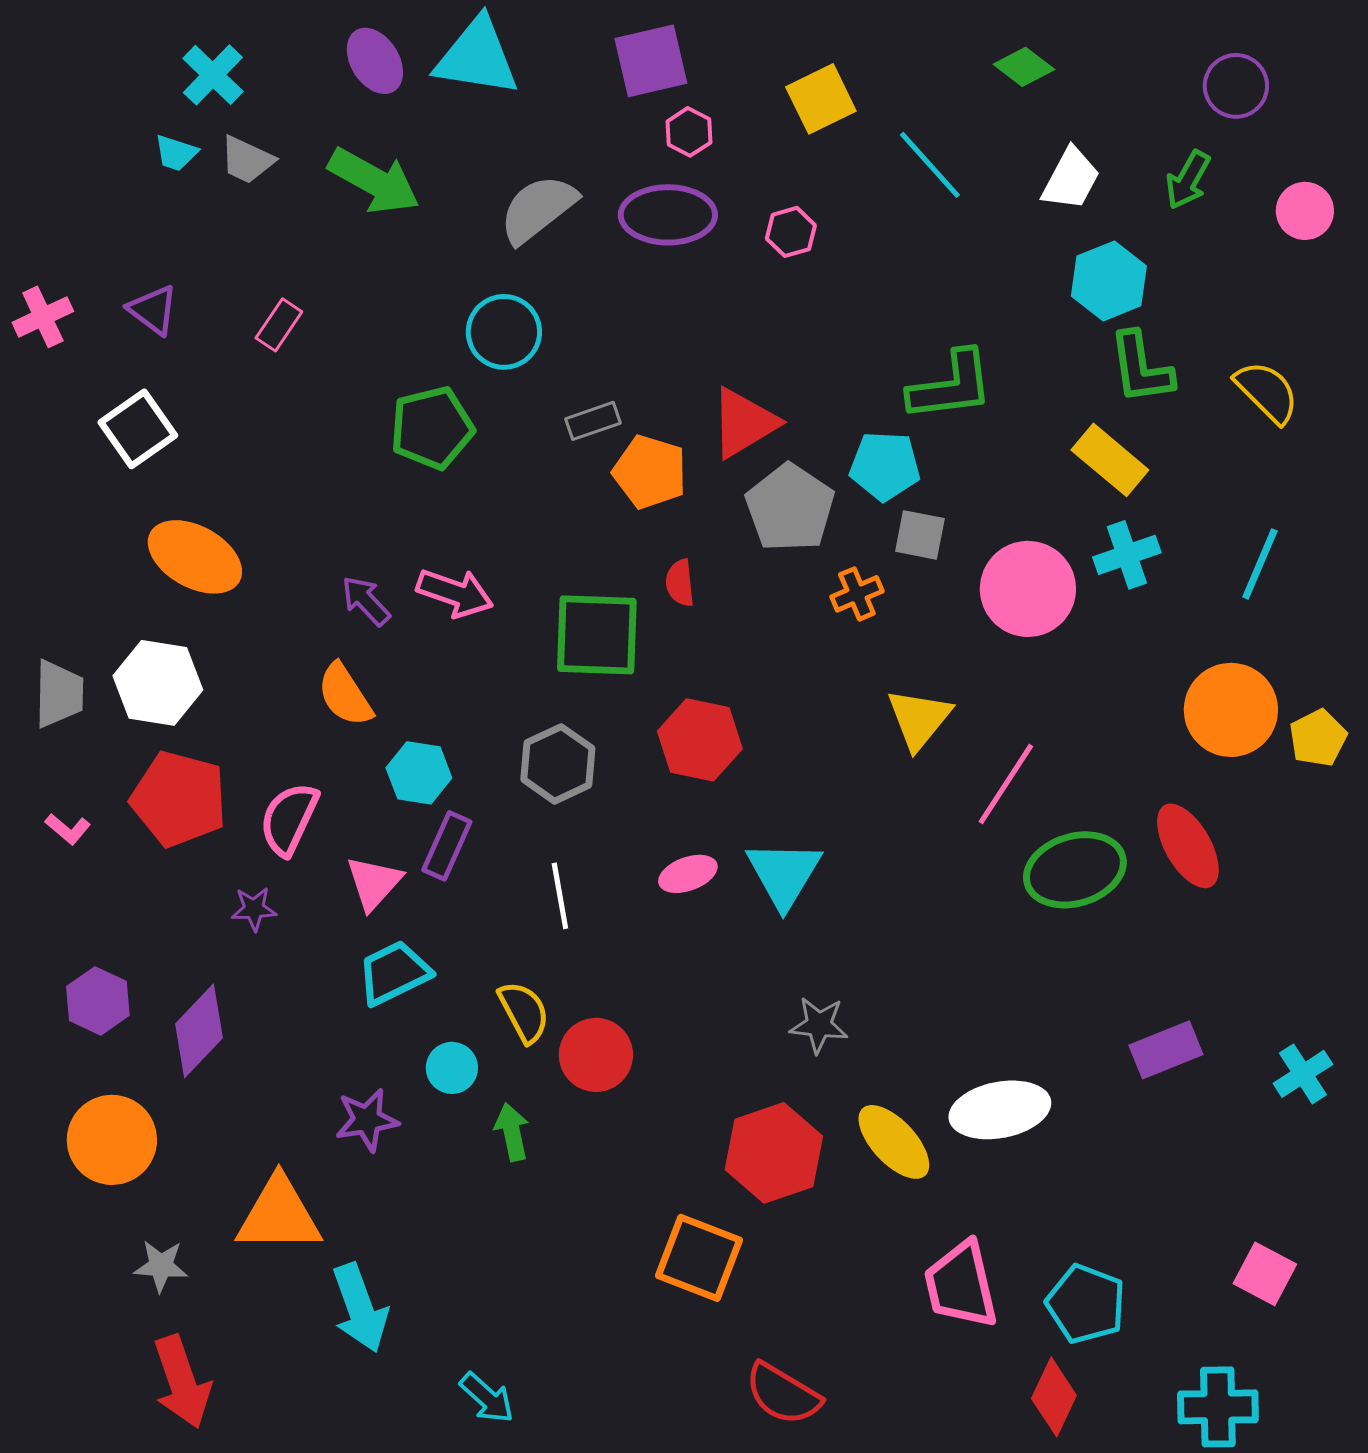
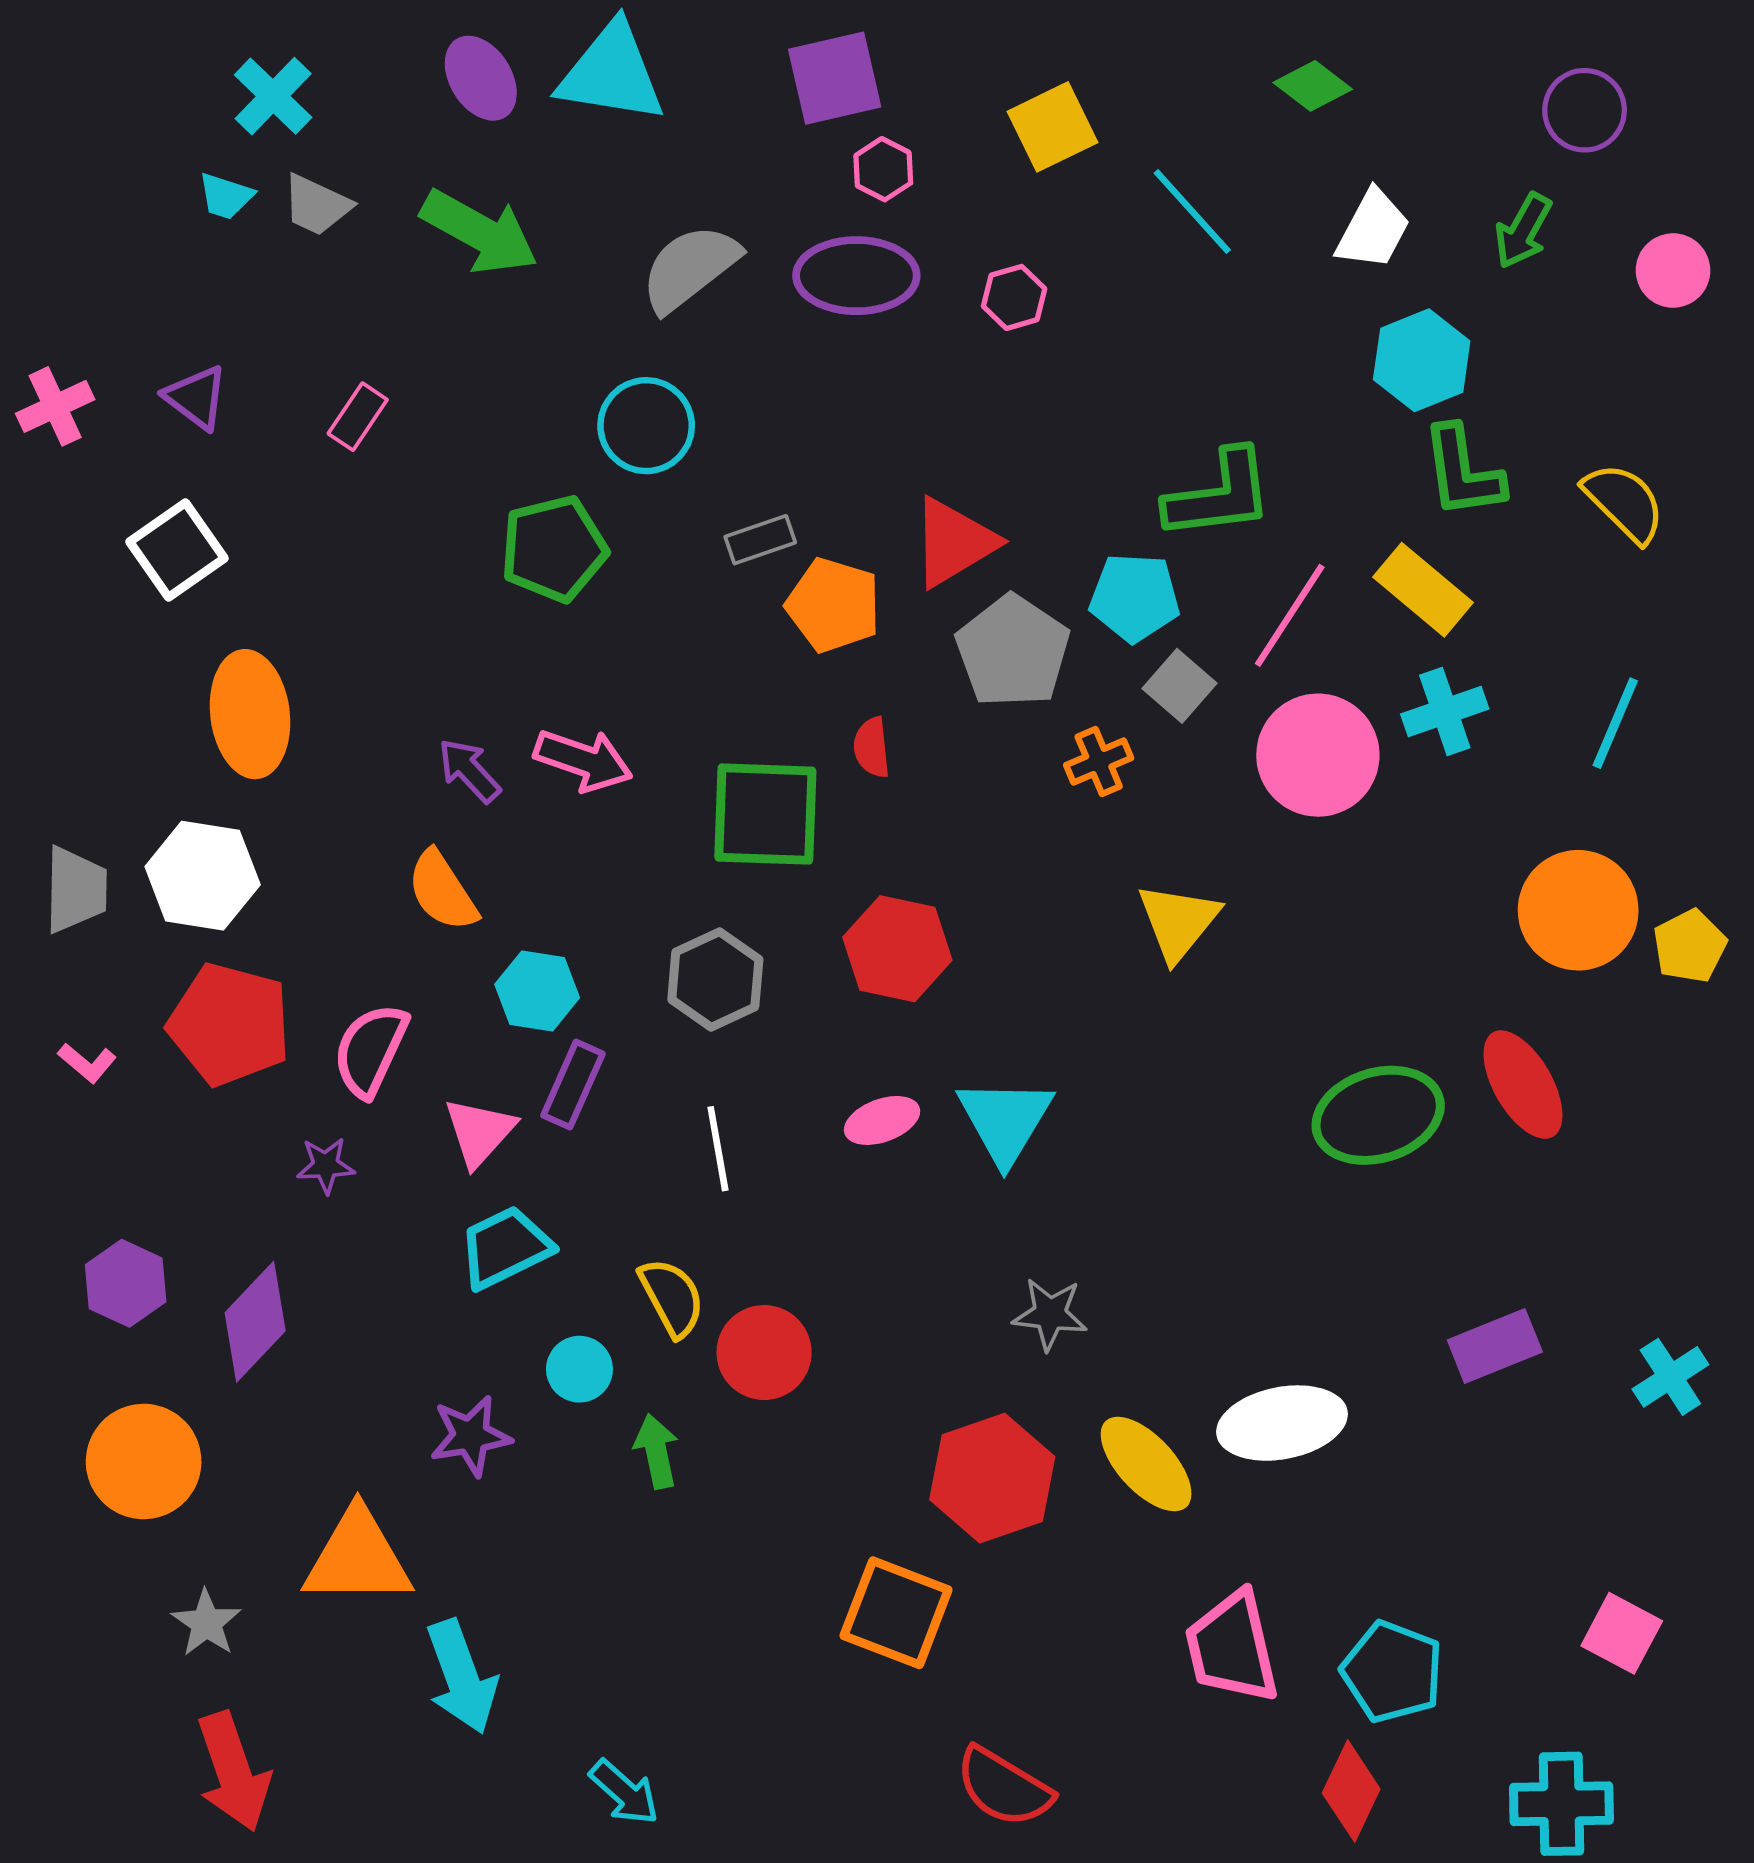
gray square: (920, 535) -> (1179, 686), turned 30
orange ellipse: (195, 557) -> (250, 714), turned 54
pink line: (1006, 784) -> (1290, 615), moved
gray star: (161, 1266) -> (206, 1623), turned 30

